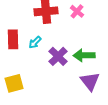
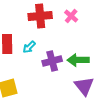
purple cross: (58, 56) -> (52, 61), turned 30

